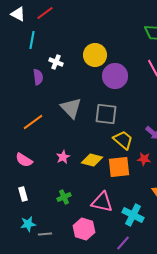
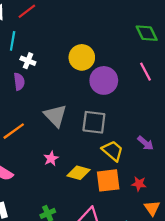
white cross: (56, 62) -> (28, 61), moved
pink star: (63, 157) -> (51, 158), moved
red star: (144, 159) -> (139, 184), moved

